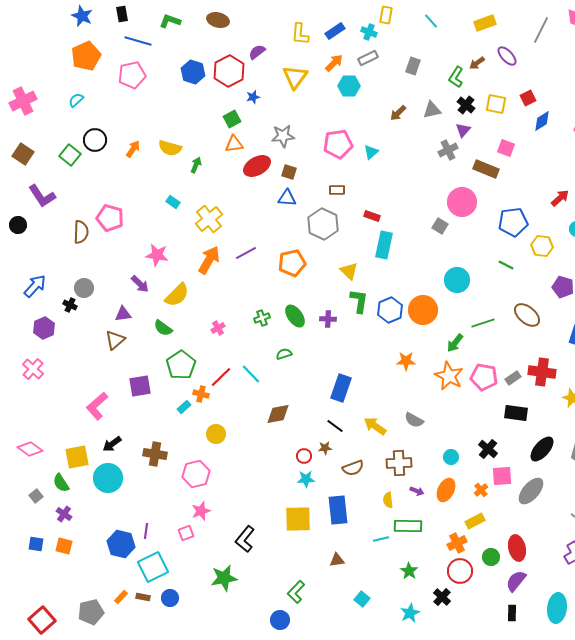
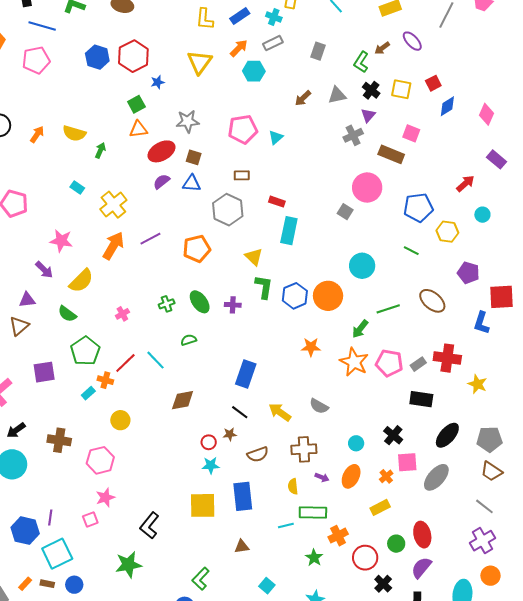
purple semicircle: (257, 52) -> (162, 181), moved
orange cross: (457, 543) -> (338, 536), moved
black cross: (442, 597) -> (383, 584), moved

